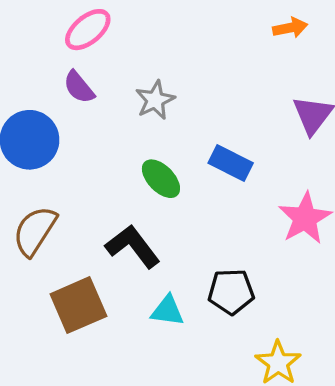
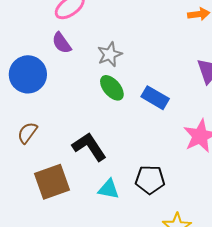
green ellipse: (161, 179) -> (112, 88), moved
brown semicircle: (35, 231) -> (27, 133), size x0.7

